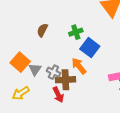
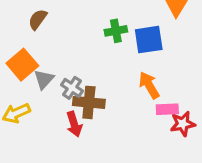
brown semicircle: (42, 30) -> (38, 19), moved
blue square: (90, 48) -> (149, 40), moved, turned 36
orange arrow: (79, 66) -> (149, 85), moved

